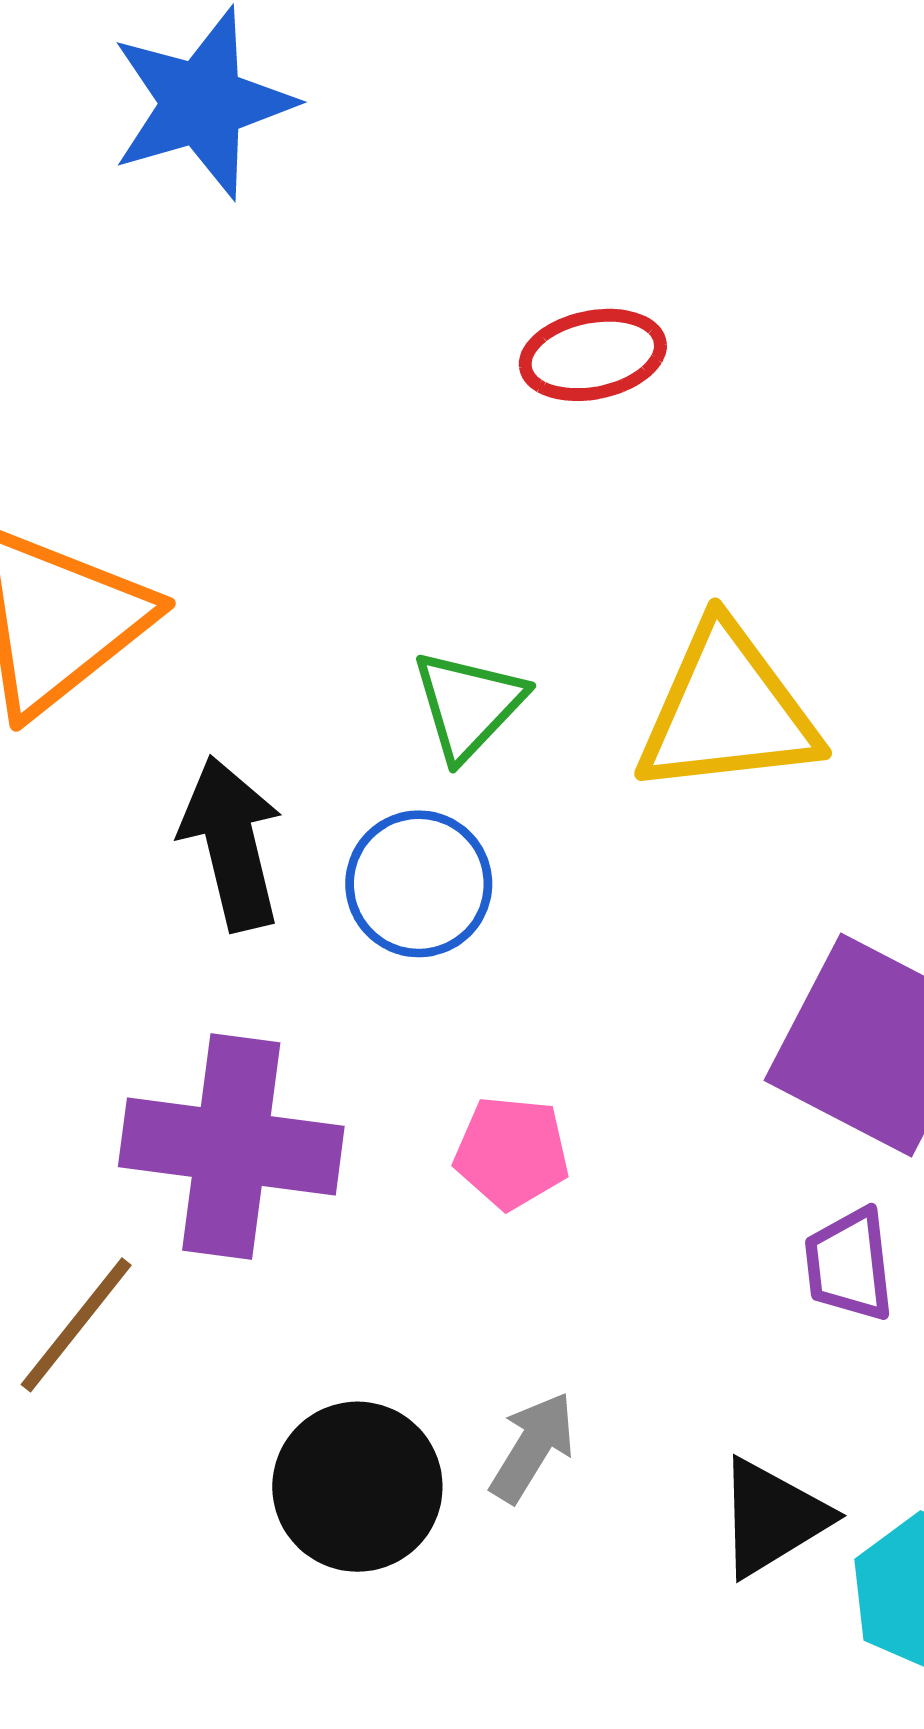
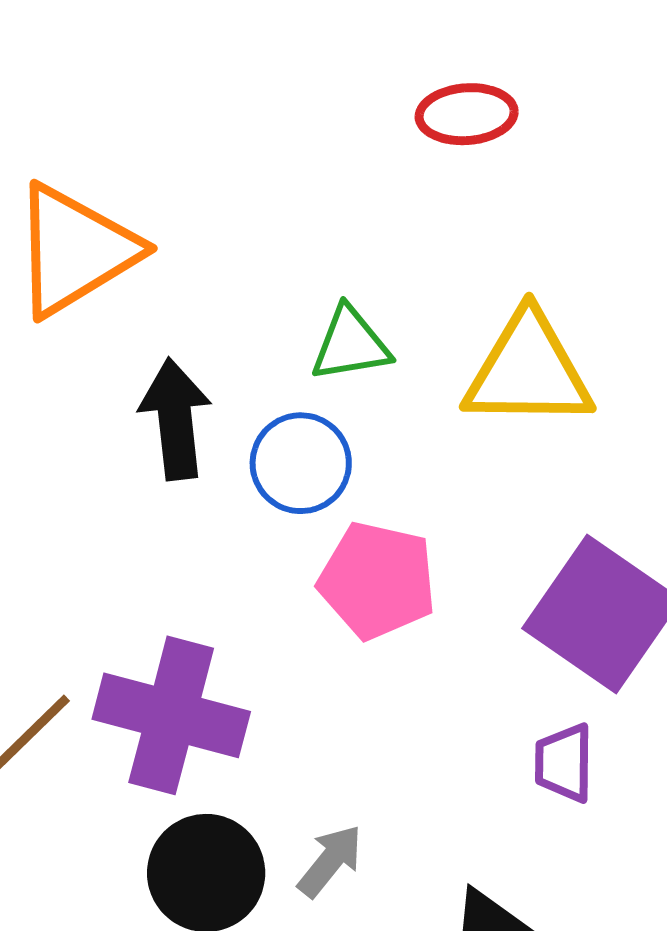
green triangle: (468, 705) -> (351, 344), turned 30
purple cross: (231, 1146) -> (171, 715), moved
pink pentagon: (512, 1152) -> (377, 580), moved, size x1.5

